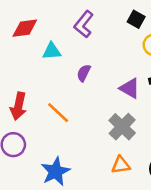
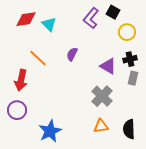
purple L-shape: (84, 24) -> (91, 18), moved
cyan triangle: (52, 51) -> (49, 24), moved, turned 49
orange line: (58, 113) -> (38, 58), moved

